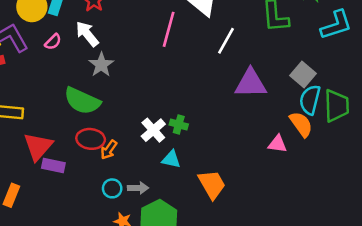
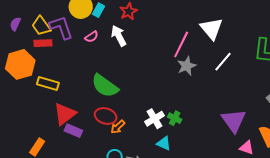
gray star: (101, 65) -> (187, 66), moved
purple triangle: (251, 83) -> (234, 121), moved, turned 44

